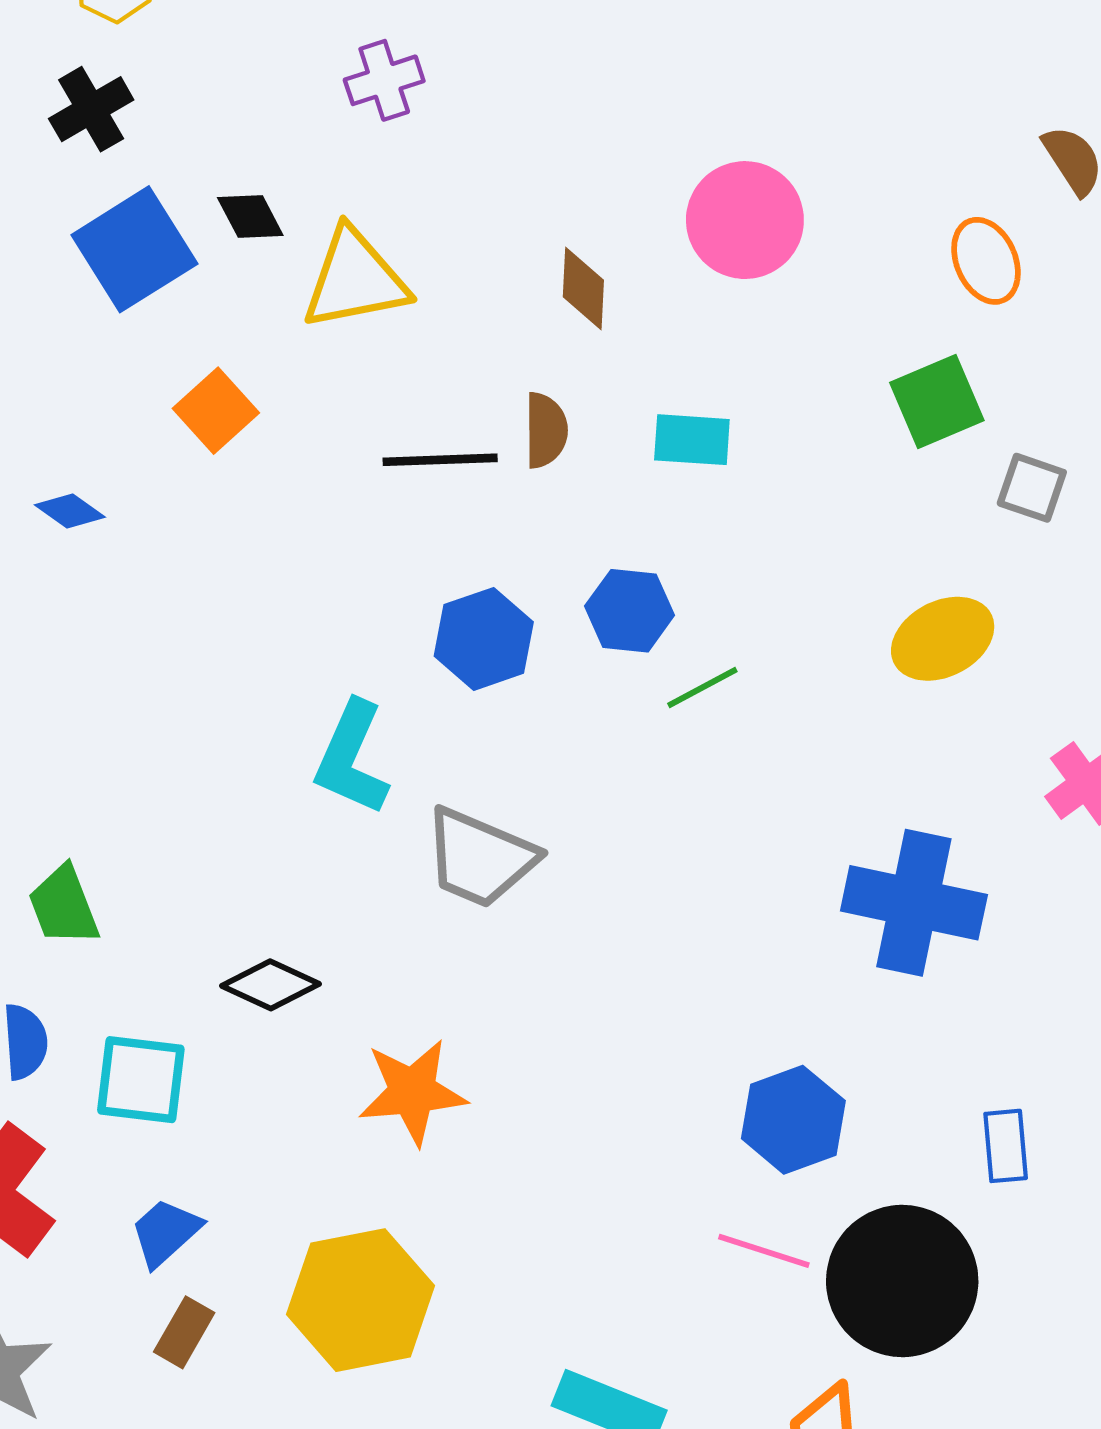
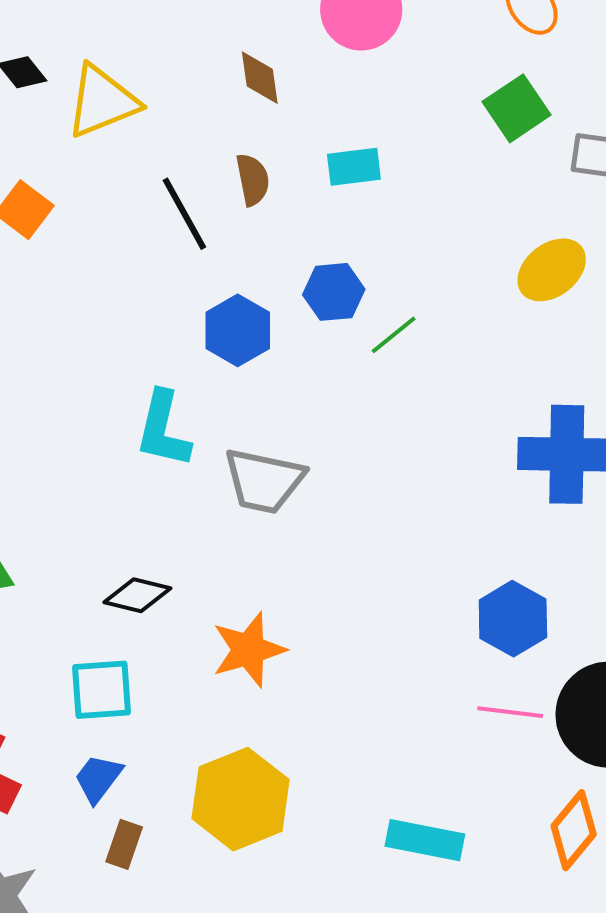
black line: (440, 460) -> (184, 214), turned 74
cyan square: (141, 1080) -> (102, 690), moved

